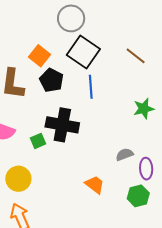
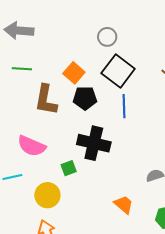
gray circle: (71, 18) -> (107, 37), size x0.7
black pentagon: (52, 80) -> (85, 98), turned -30
green square: (38, 141) -> (69, 168), moved

